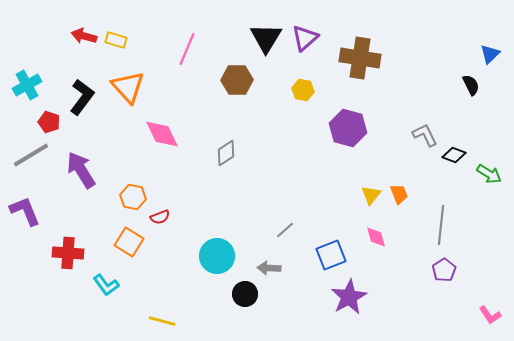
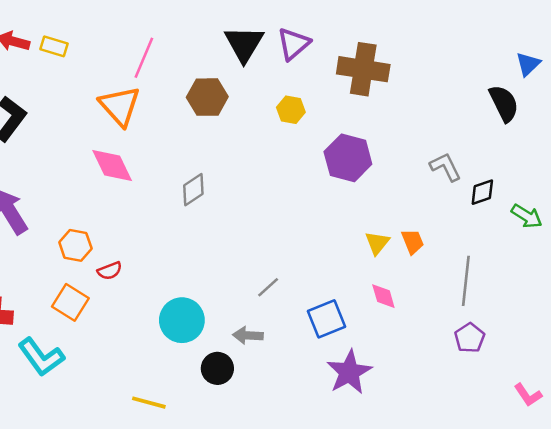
black semicircle: (471, 85) -> (504, 103), size x1.4
orange triangle: (128, 87) -> (120, 106), moved
black diamond: (454, 155) -> (482, 192), turned -40
cyan L-shape: (106, 285) -> (41, 357), size x1.4
yellow line: (162, 321) -> (149, 403), moved

